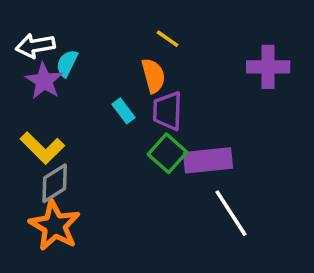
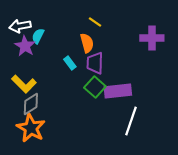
white line: (231, 213) -> (131, 121), turned 52

